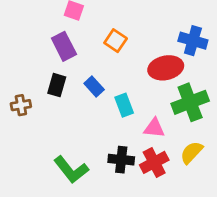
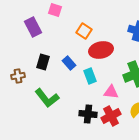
purple rectangle: (64, 46) -> (33, 27), moved
red ellipse: (166, 68) -> (101, 50), moved
green L-shape: (71, 170) -> (47, 98), moved

